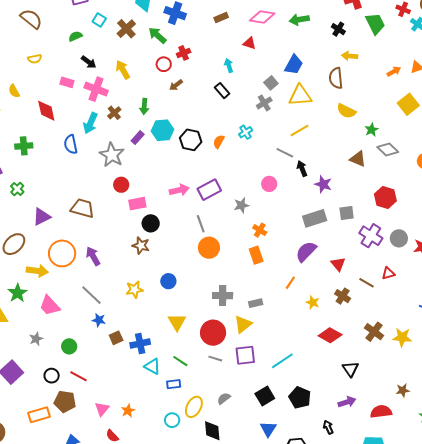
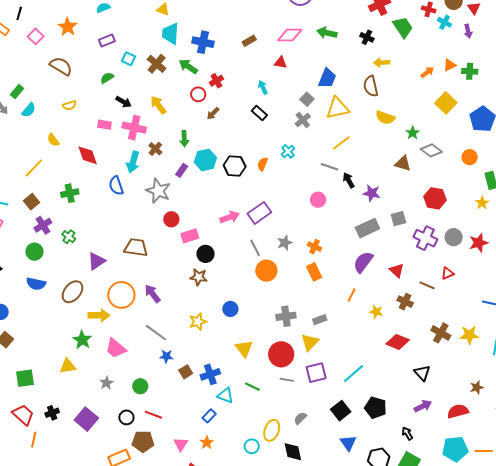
green arrow: (299, 20) -> (327, 33), turned 30
gray star: (241, 205) -> (285, 243), moved
blue rectangle: (174, 384) -> (209, 416), moved, turned -32

